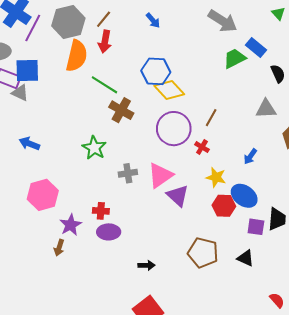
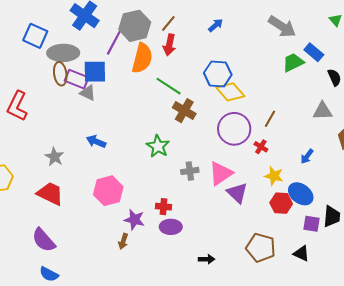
blue arrow: (153, 20) -> (216, 25), turned -91
purple line: (33, 28) -> (114, 42), moved
purple star: (71, 225) -> (134, 220), turned -30

